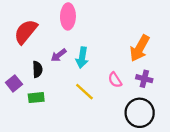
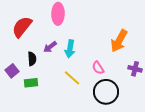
purple cross: (144, 79) -> (135, 69), moved
black circle: (140, 113) -> (106, 92), moved

